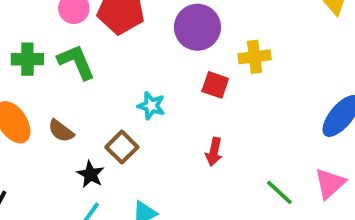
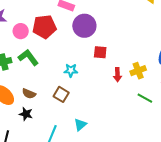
yellow cross: (255, 57) -> (138, 71), moved
red arrow: (214, 152) -> (117, 75), moved
black star: (91, 174) -> (26, 114), moved

